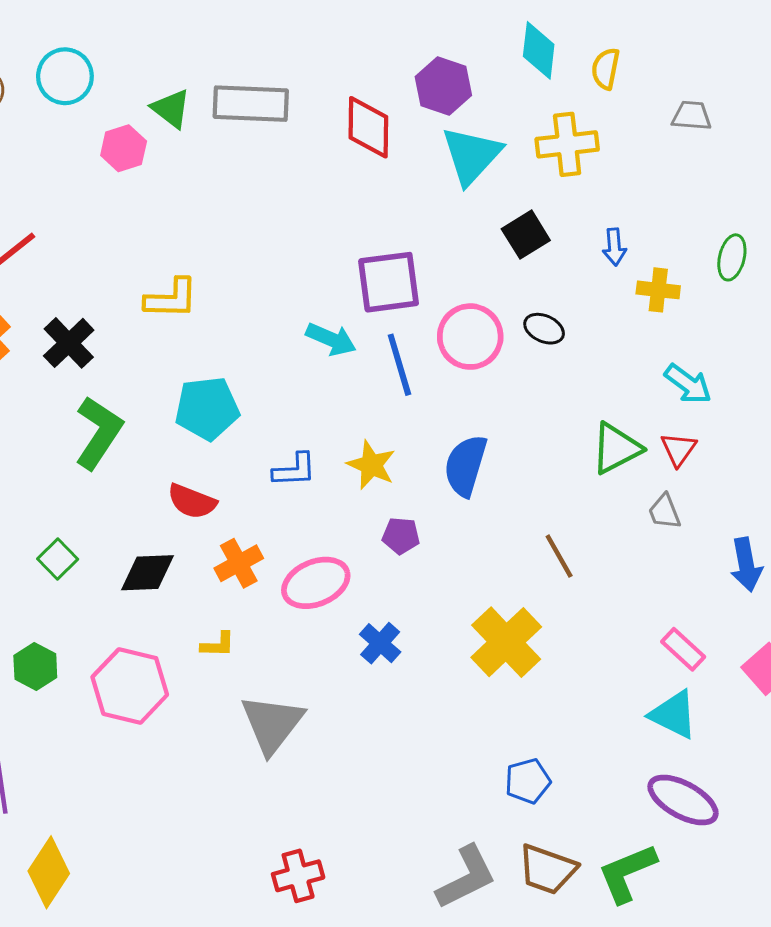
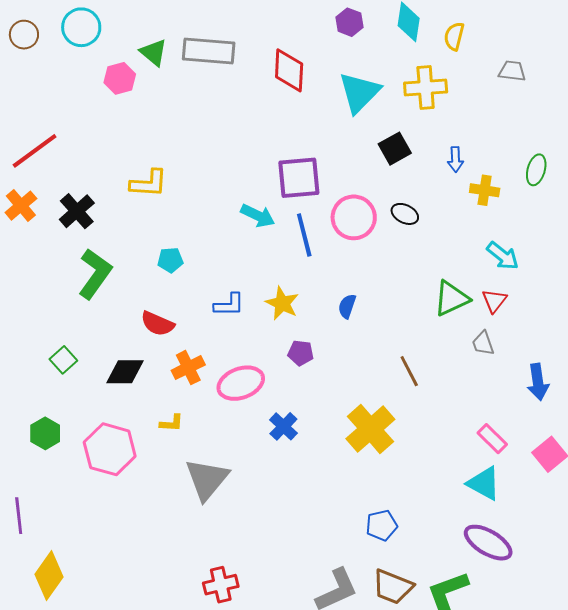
purple hexagon: (443, 86) -> (349, 22), moved, size x0.7
cyan pentagon: (207, 408) -> (170, 260), size x0.6
blue semicircle: (466, 466) -> (347, 306), size x0.6

